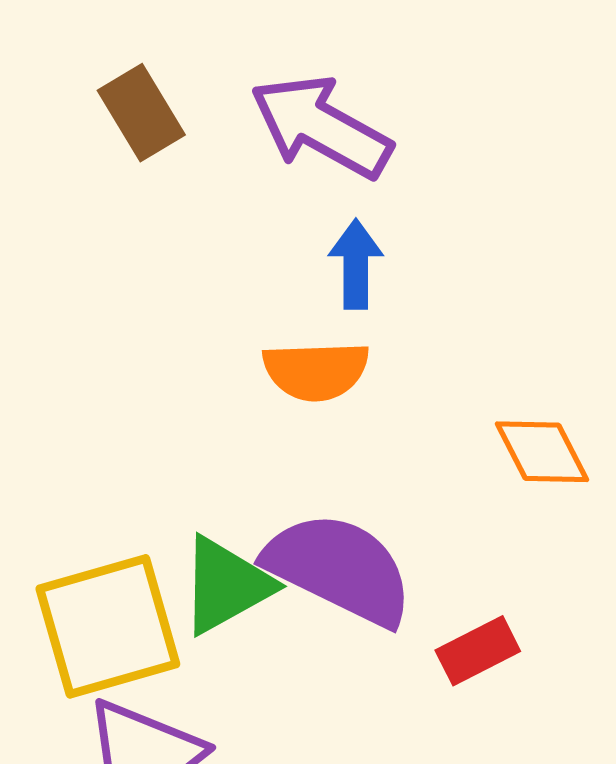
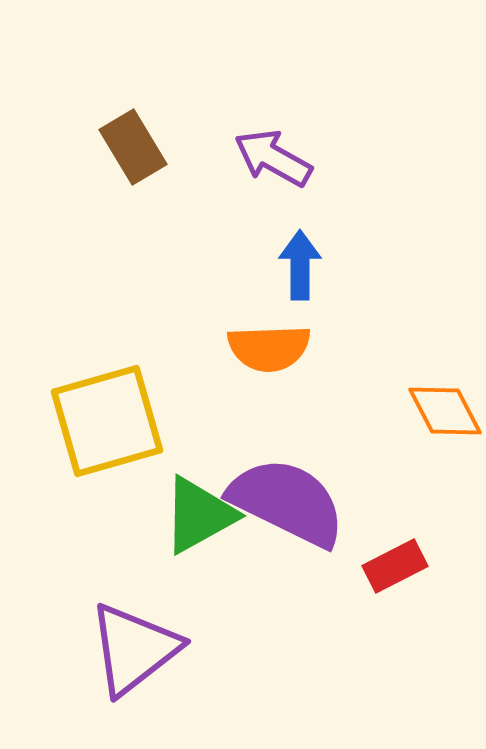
purple arrow: (321, 127) -> (273, 158), size x0.7
yellow square: (108, 626) -> (107, 421), moved

